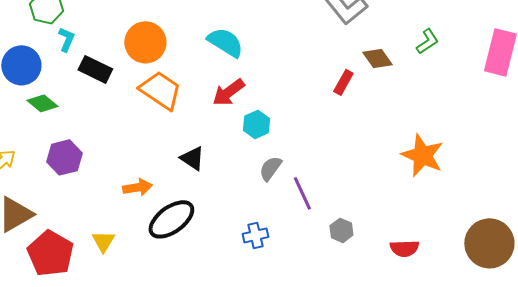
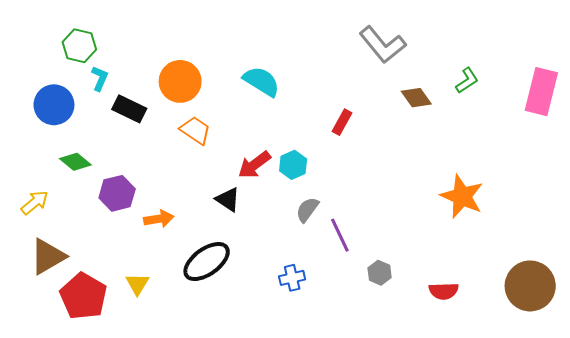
red rectangle: (343, 82) -> (342, 122), moved
orange trapezoid: (160, 90) -> (195, 130), size x0.7
red arrow: (228, 92) -> (254, 165), moved
green diamond: (42, 103) -> (75, 162), moved
purple hexagon: (64, 157) -> (117, 193), moved
orange arrow: (137, 187) -> (159, 219), moved

